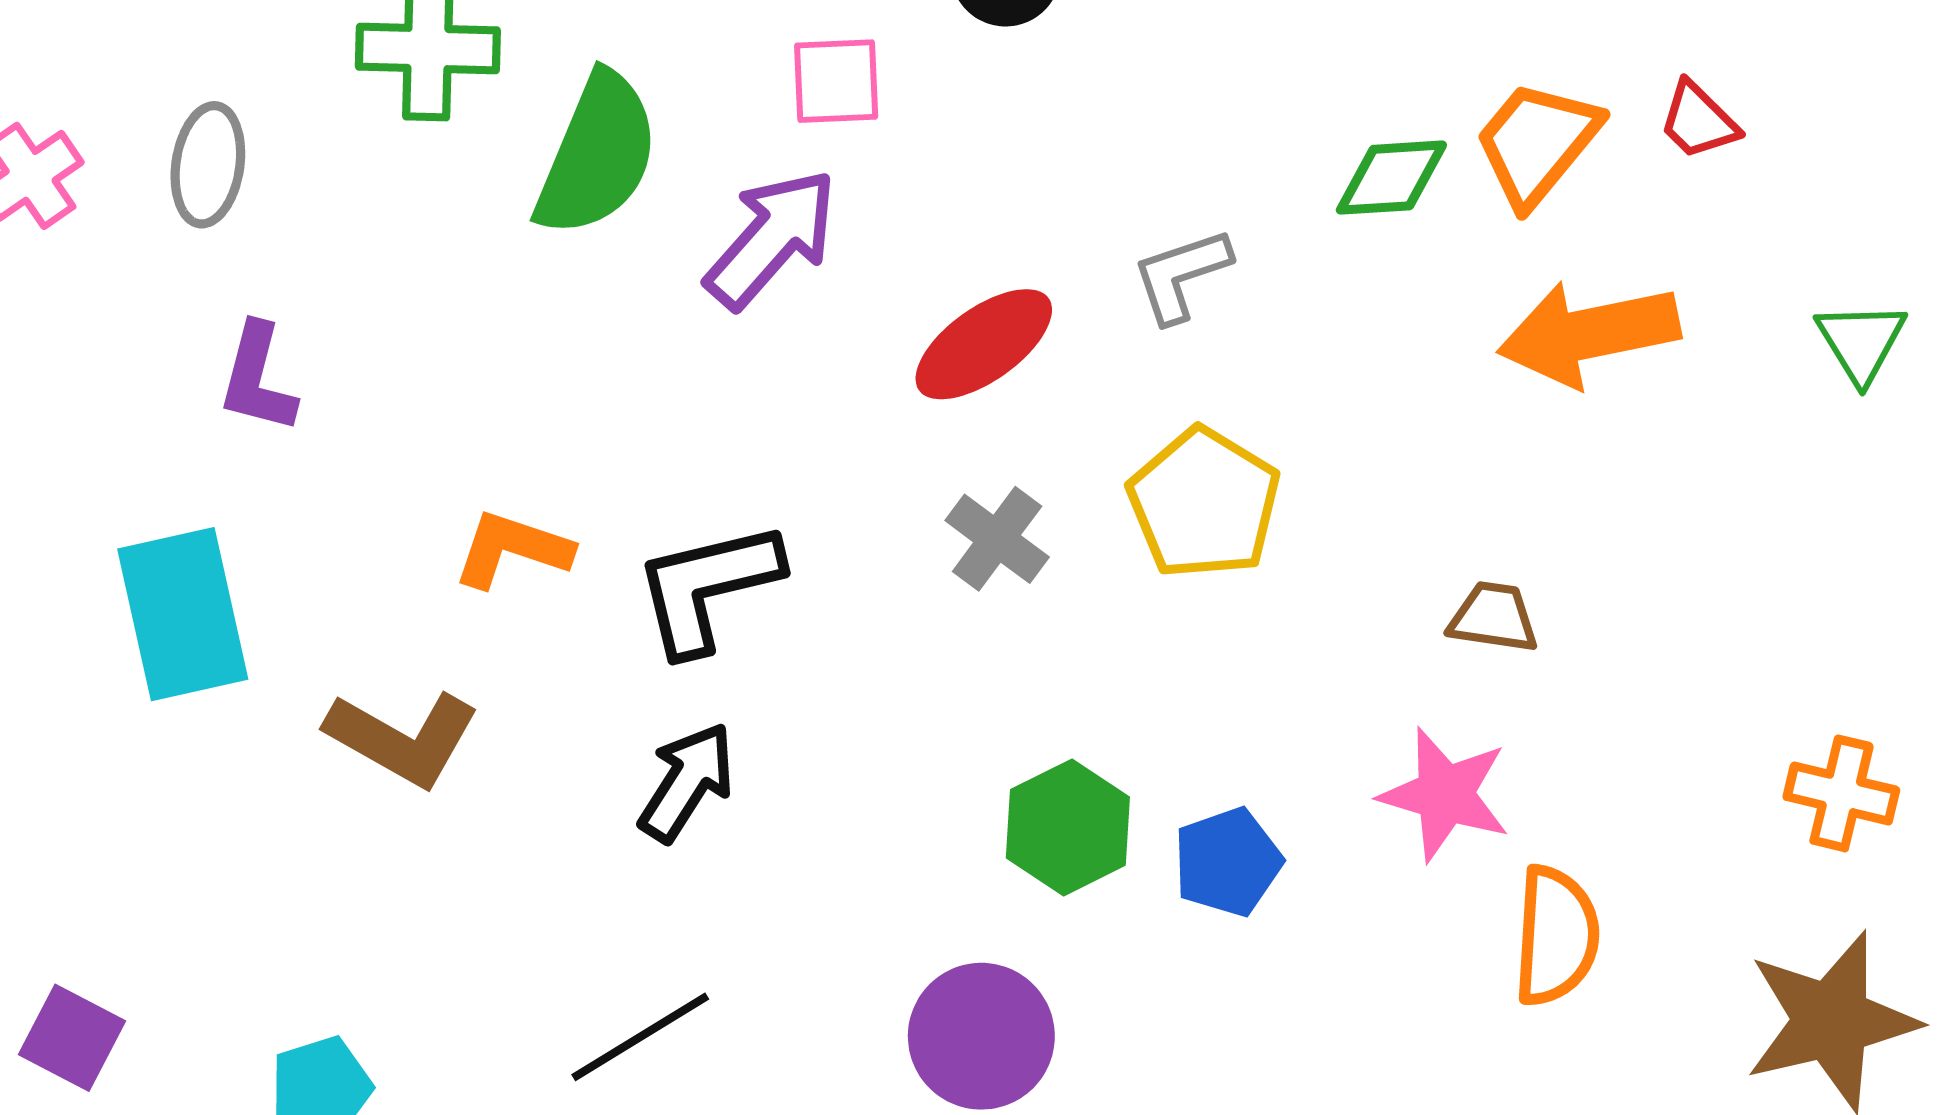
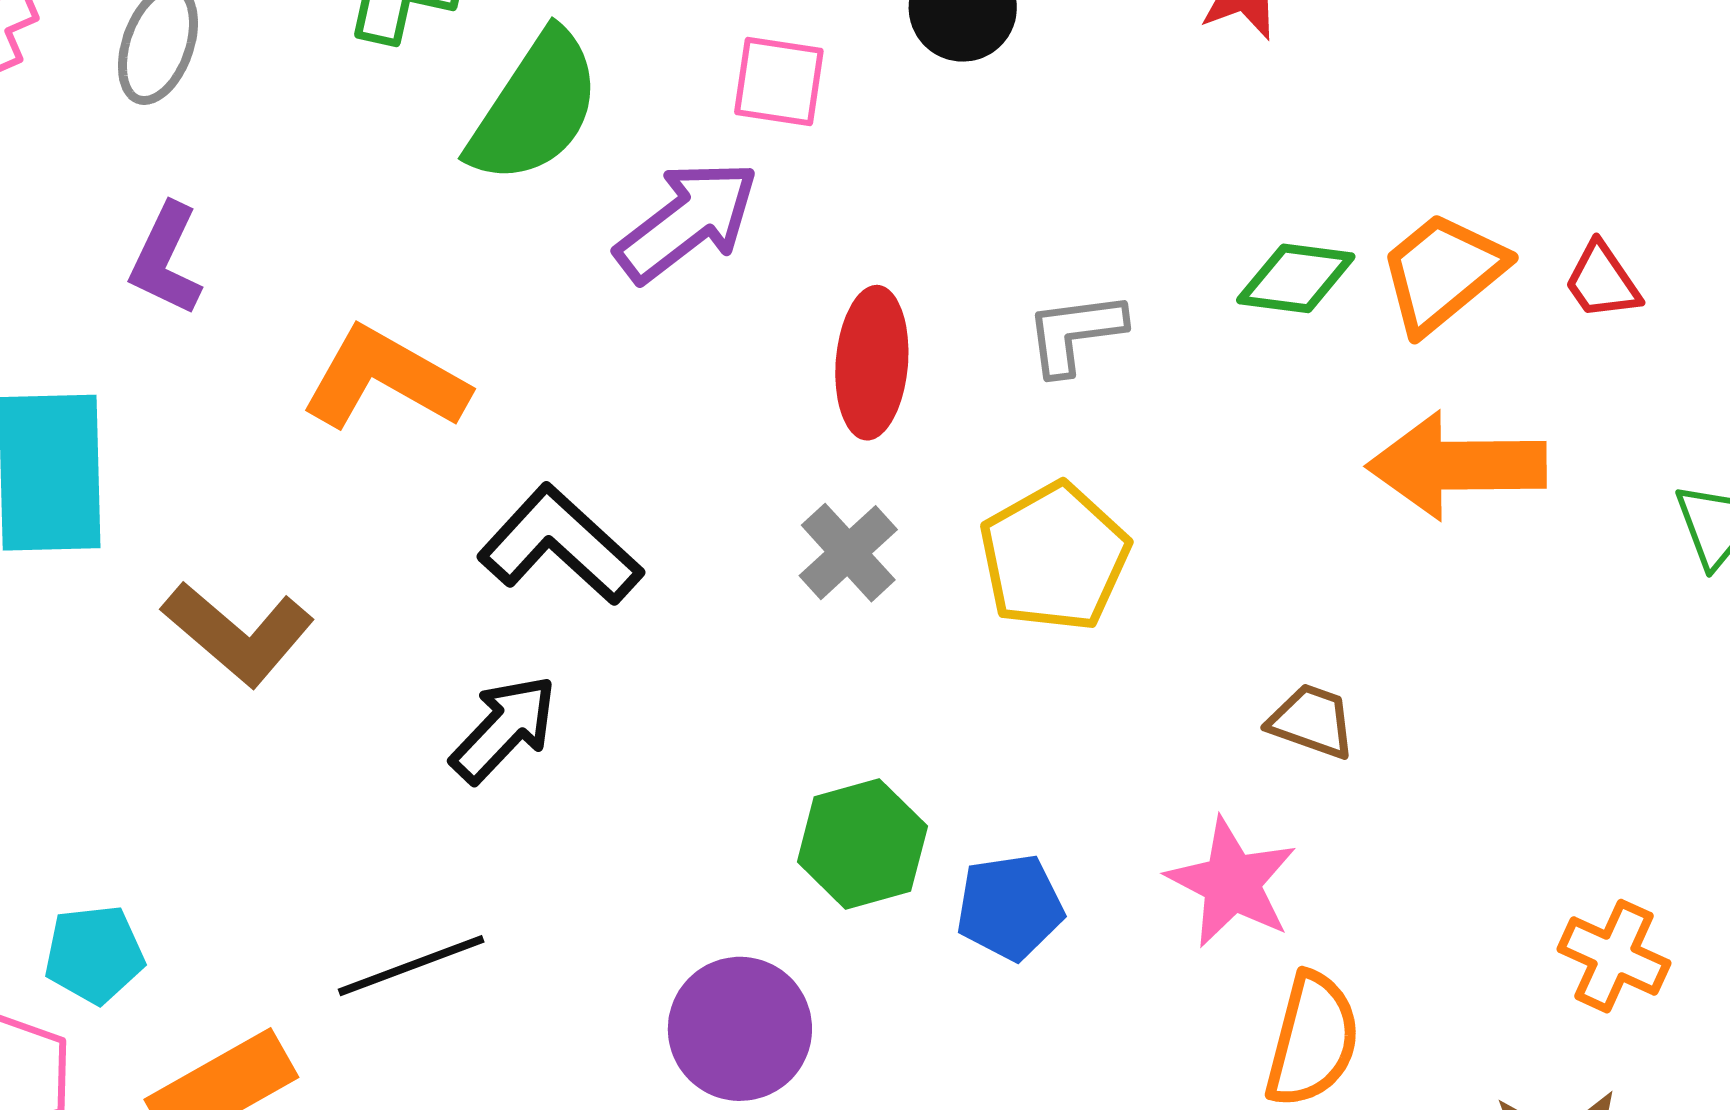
red ellipse: (984, 344) -> (872, 363), turned -61
orange L-shape: (512, 549) -> (385, 379), moved, size x1.4
black L-shape: (707, 587) -> (560, 545), turned 45

